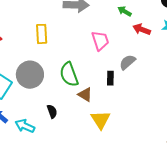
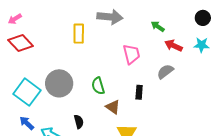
yellow rectangle: (42, 34) -> (79, 34), moved
gray semicircle: (127, 62) -> (165, 72), moved
green semicircle: (69, 74) -> (98, 86), size x0.7

